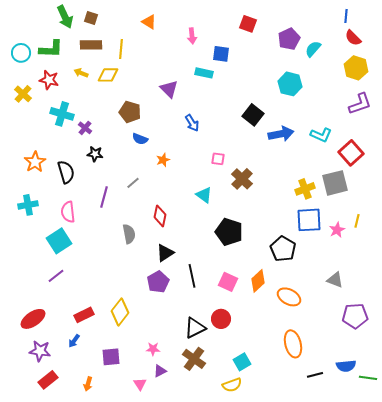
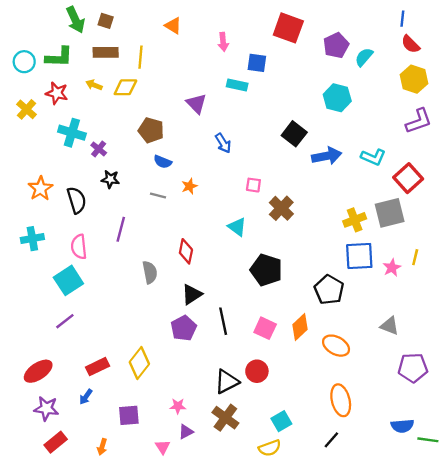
red square: (248, 24) -> (288, 28), size x1.5
gray line: (133, 183) -> (158, 195), moved, turned 56
black line: (315, 375) -> (331, 440), moved, turned -35

